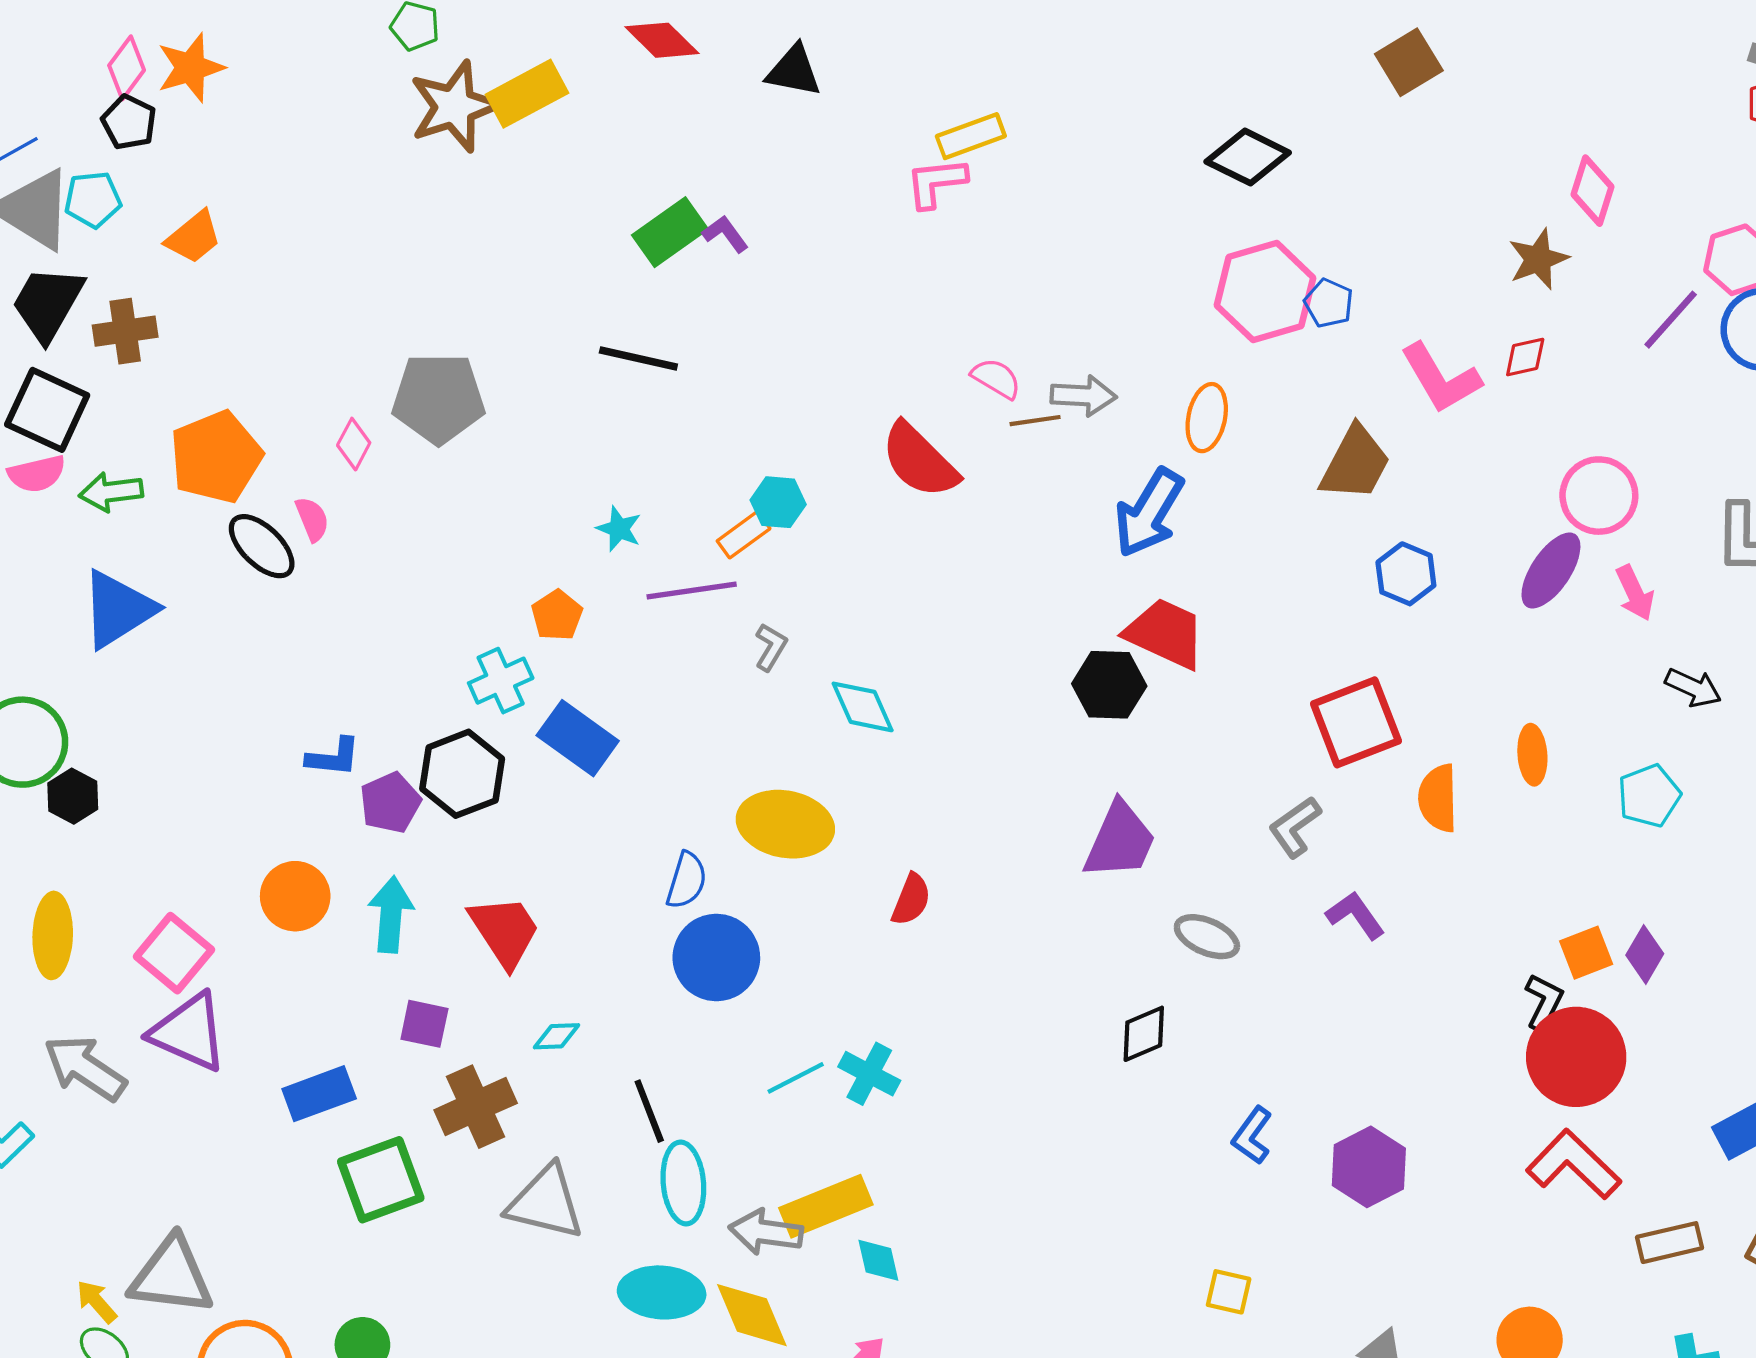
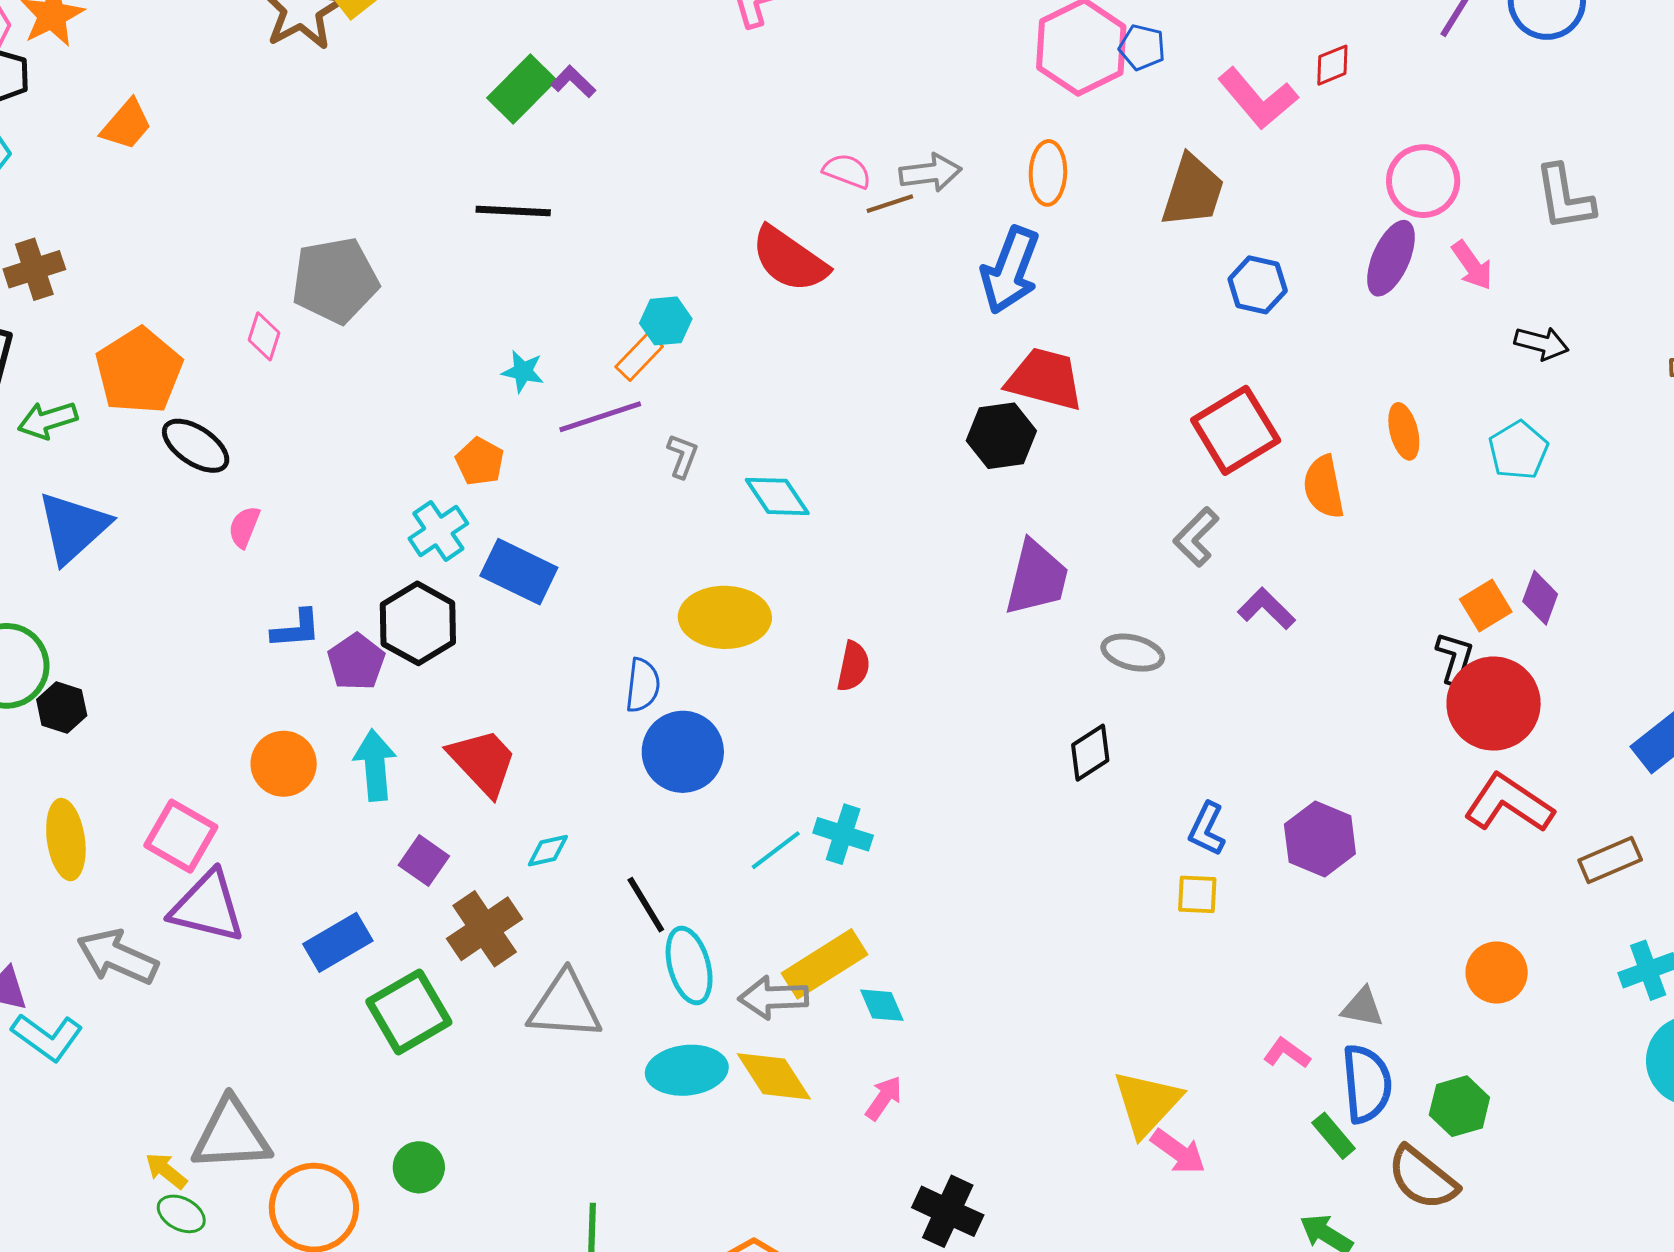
orange trapezoid: (194, 237) -> (126, 125), moved
pink semicircle: (312, 519) -> (244, 527), moved, turned -126
purple square: (424, 1024) -> (424, 861), turned 33
yellow square: (1229, 1292) -> (1197, 894), moved

